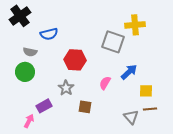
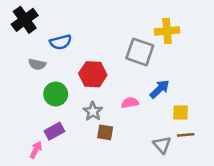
green circle: (25, 72) -> (56, 94), moved
pink semicircle: (105, 83) -> (130, 103), turned 48
gray star: (66, 88) -> (93, 111), moved

